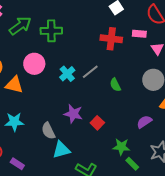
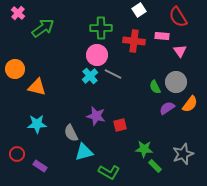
green cross: (51, 31) -> (101, 28), moved
pink circle: (34, 64) -> (97, 55), moved
gray line: (90, 72) -> (113, 74), turned 66
green semicircle: (115, 85) -> (155, 87), moved
purple semicircle: (144, 122) -> (167, 108), moved
red square: (97, 123) -> (120, 125), turned 32

